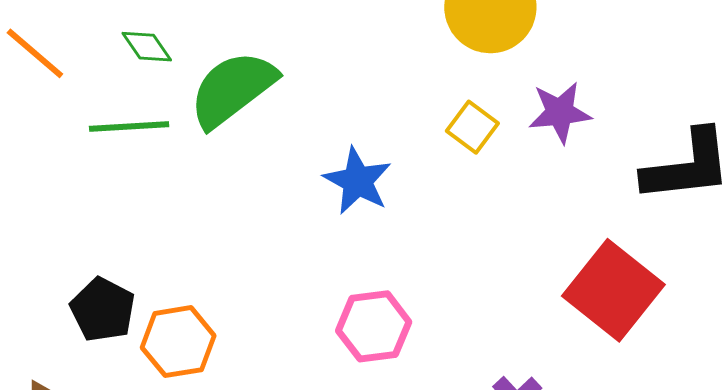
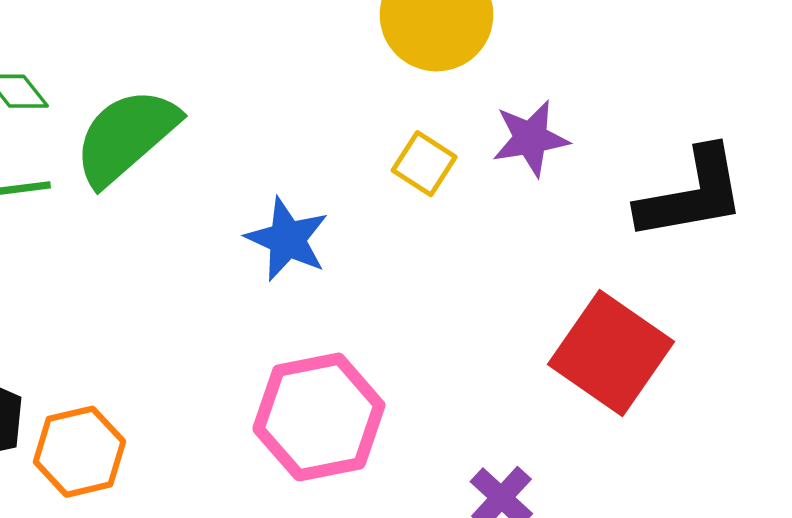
pink hexagon: (374, 326) -> (319, 417), size x1.4

